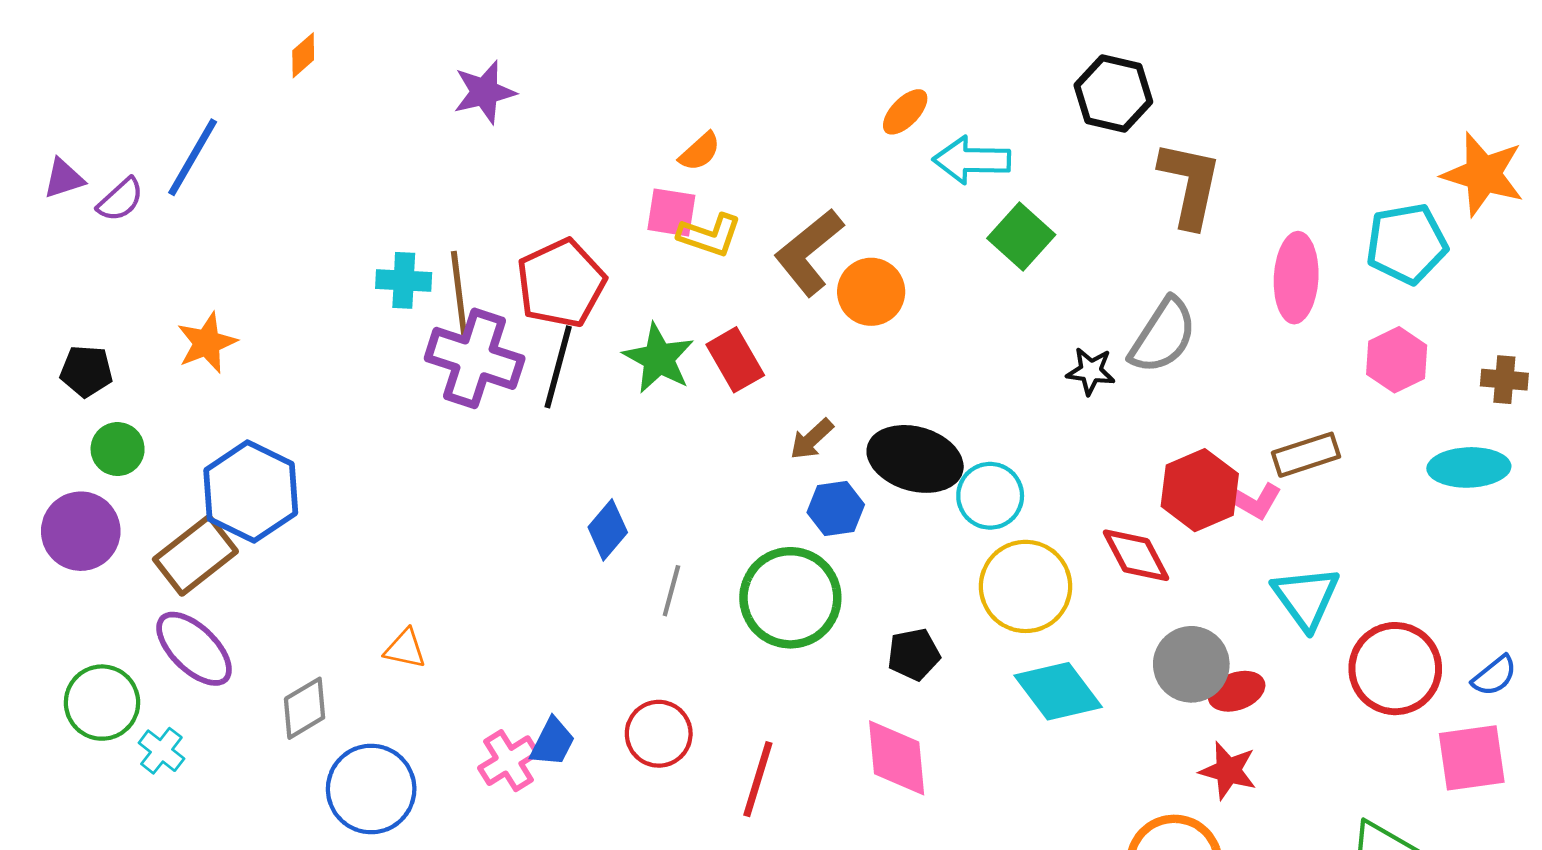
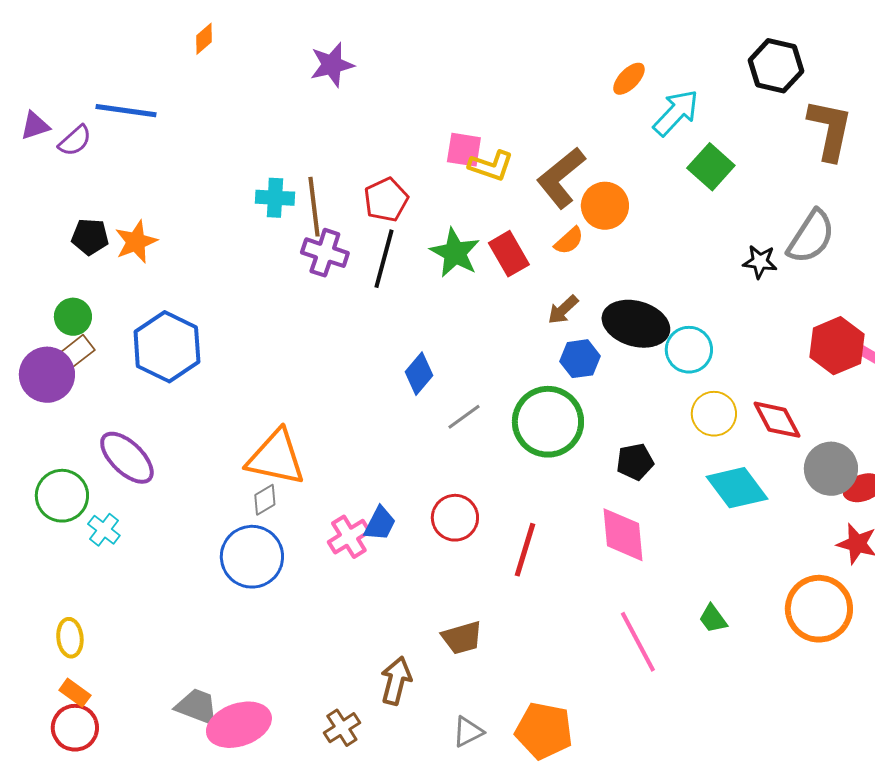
orange semicircle: (700, 152) -> (569, 241), moved
blue line: (193, 157) -> (126, 111), turned 68
cyan arrow: (972, 160) -> (676, 113), turned 132
red pentagon: (561, 283) -> (386, 200), size x0.7
purple cross: (475, 358) -> (325, 253), size x0.7
black pentagon: (86, 371) -> (90, 237), moved
brown rectangle: (195, 555) -> (77, 352), moved, size x0.6
red diamond: (1136, 555) -> (777, 420), moved
yellow circle: (1026, 586) -> (714, 414), size x0.7
gray line: (671, 591) -> (464, 417), turned 39
orange triangle: (405, 649) -> (276, 458), size x2.0
gray diamond: (305, 708) -> (265, 500), moved, size x0.7

